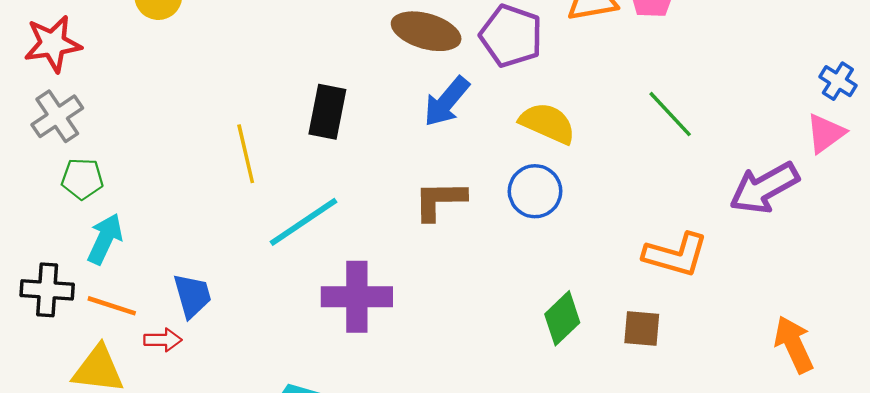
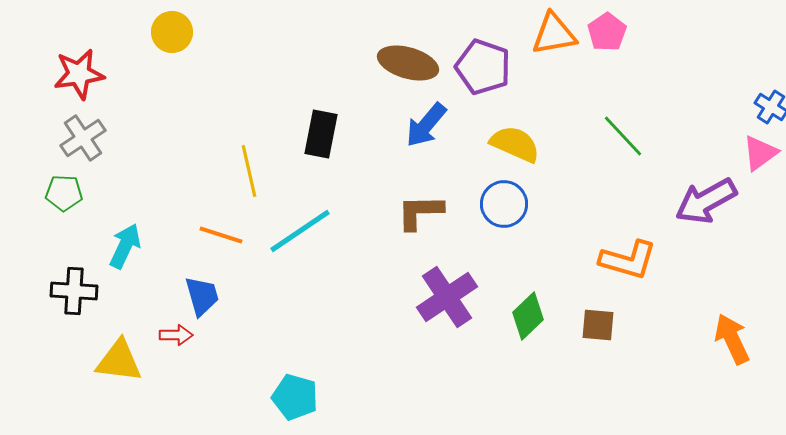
green pentagon: (82, 179) -> (64, 193), moved
purple cross: (357, 297) -> (447, 297), moved, turned -34
orange line: (112, 306) -> (221, 235), moved

